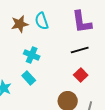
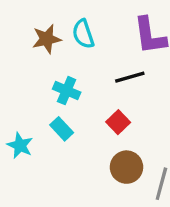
black line: (80, 50) -> (130, 77), moved
red square: (81, 75) -> (118, 122), moved

